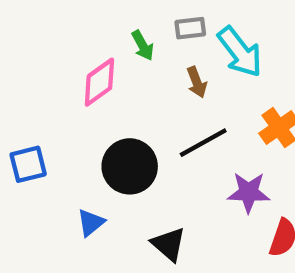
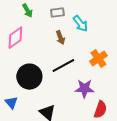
green arrow: (143, 45) -> (27, 11), moved
cyan arrow: (240, 52) -> (80, 24), size x0.7
blue triangle: (91, 223) -> (11, 103), turned -32

